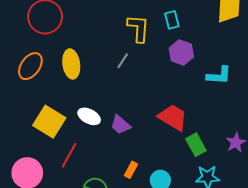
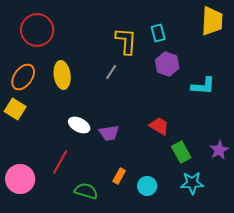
red trapezoid: (173, 117) -> (159, 126), size x0.7
yellow square: (49, 122) -> (15, 109), moved, size x0.7
purple trapezoid: (121, 125) -> (109, 133), turned -50

